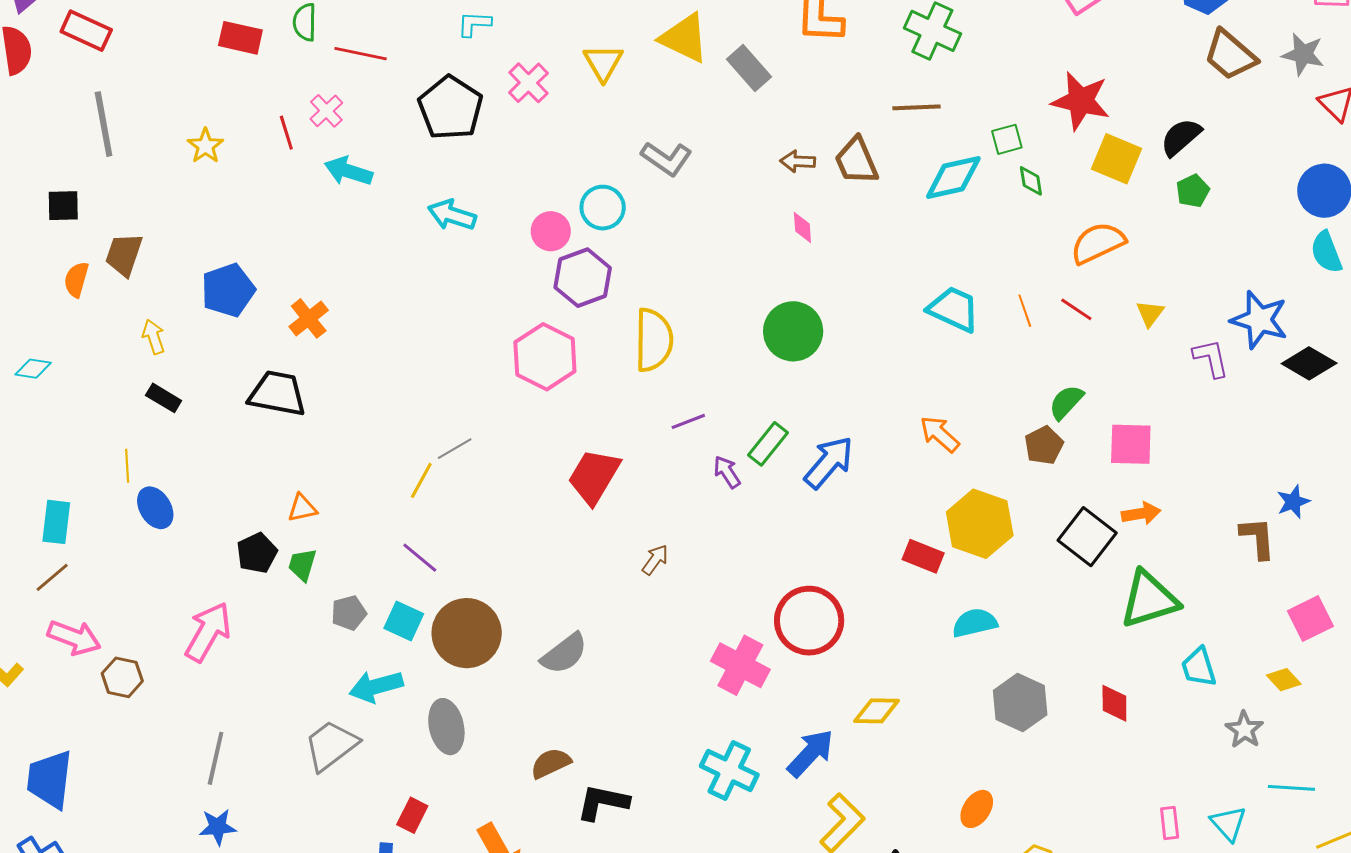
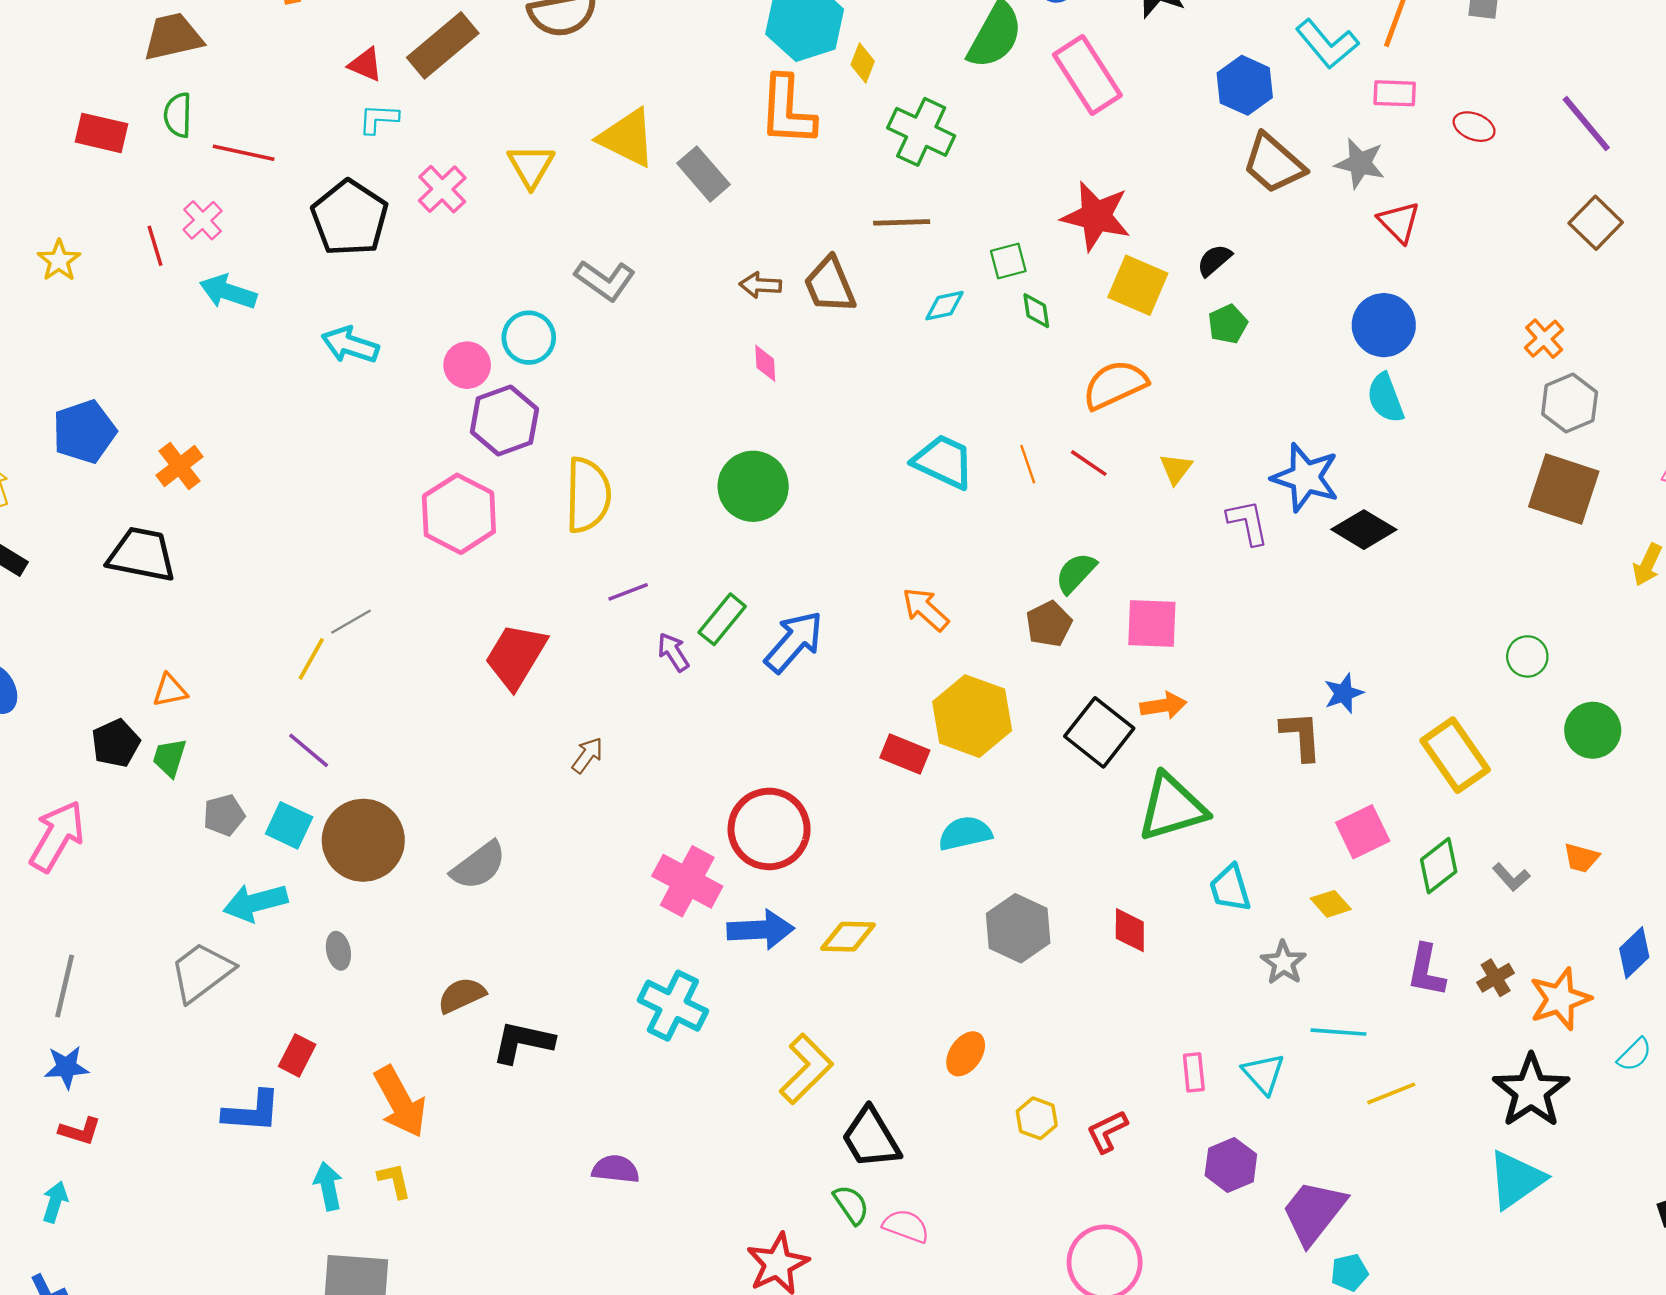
black semicircle: (1181, 137) -> (1214, 260), size x0.7
cyan diamond: (953, 177) -> (944, 306), size x0.6
gray ellipse: (446, 727) -> (338, 951), size x0.6
blue arrow: (811, 753) -> (761, 930), moved, turned 44

